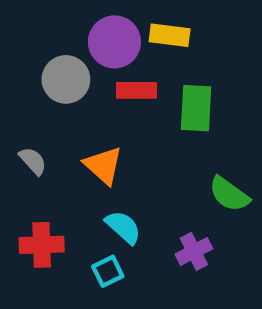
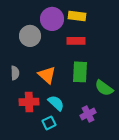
red rectangle: (137, 90) -> (76, 41), moved
green rectangle: (196, 108) -> (80, 72), moved
gray semicircle: (33, 161) -> (15, 73), turned 40
red cross: (42, 245) -> (29, 102), moved

